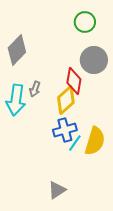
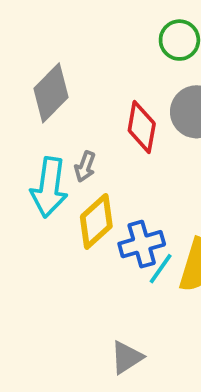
red diamond: (74, 81) -> (142, 127), moved
yellow diamond: (66, 100) -> (96, 221), moved

